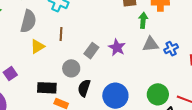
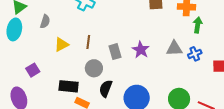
green arrow: (143, 20) -> (198, 25), moved
gray semicircle: (28, 21) -> (45, 21), moved, size x0.6
brown line: (61, 34) -> (88, 42), moved
gray rectangle: (91, 51) -> (115, 52), turned -56

